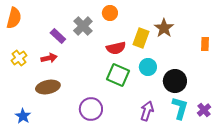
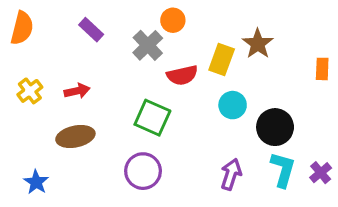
gray cross: (83, 26) -> (148, 45), moved
purple rectangle: (58, 36) -> (91, 30), moved
green square: (118, 75) -> (152, 118), moved

